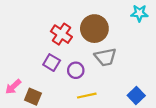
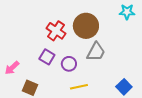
gray trapezoid: (105, 57) -> (96, 52), turned -50
pink arrow: (13, 87) -> (12, 68), moved

